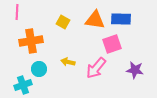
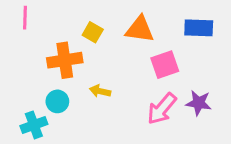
blue rectangle: (121, 19) -> (199, 28), moved
orange cross: (31, 41) -> (65, 60), moved
pink arrow: (96, 68) -> (162, 109), moved

